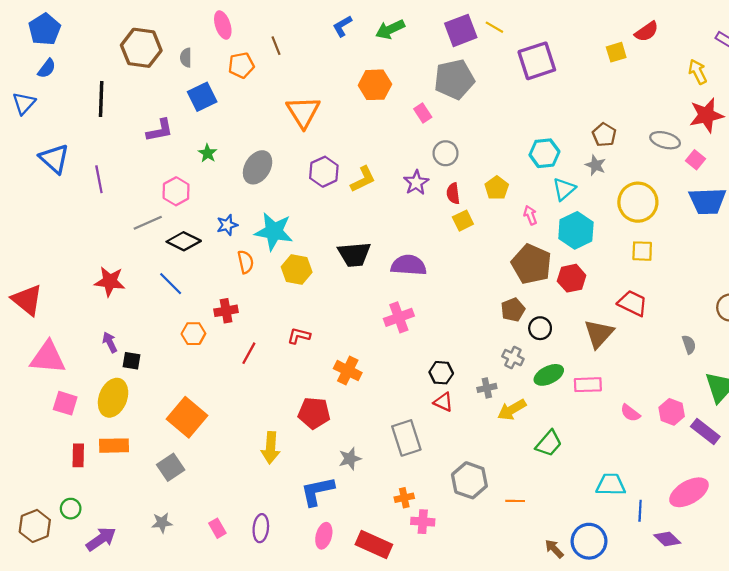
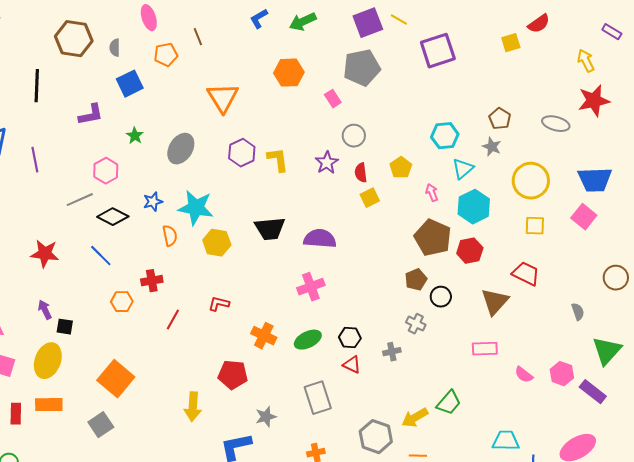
pink square: (695, 160) -> (584, 217), moved, size x1.4
yellow L-shape: (363, 179) -> (278, 160), turned -72
green ellipse: (549, 375) -> (308, 340), moved
yellow arrow: (512, 410) -> (415, 418), moved

